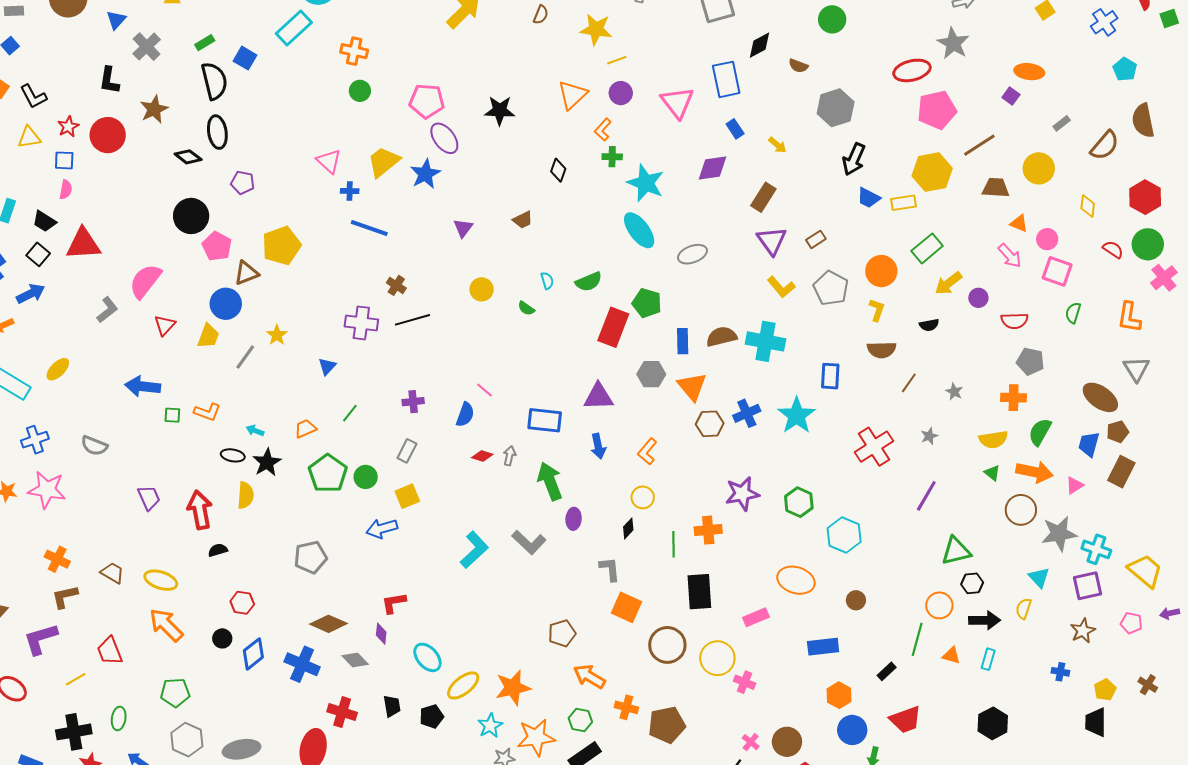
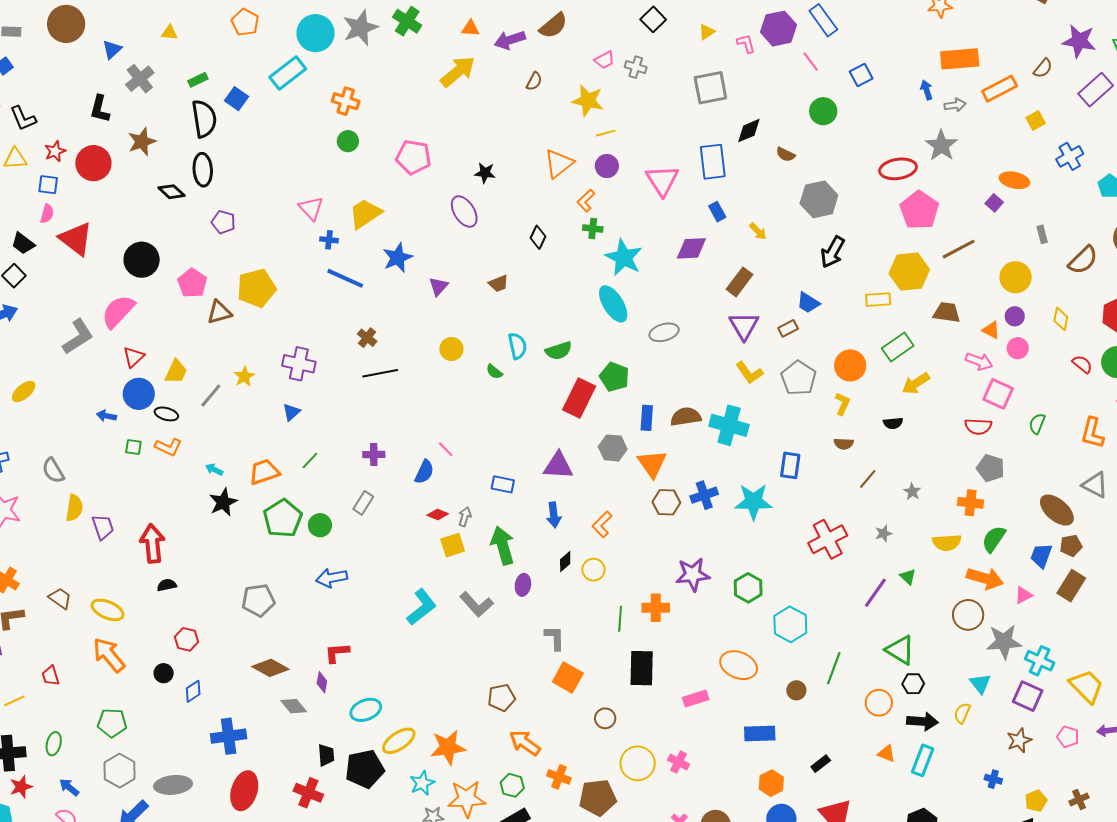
blue cross: (1104, 22) -> (1070, 156), moved
pink pentagon: (937, 110) -> (919, 210), turned -30
black star: (500, 111) -> (485, 173), size x0.7
gray rectangle: (1062, 123) -> (1042, 234), turned -72
purple ellipse: (444, 138) -> (464, 212), moved
blue star: (425, 174) -> (398, 258), moved
brown trapezoid: (996, 188) -> (947, 312), moved
blue trapezoid: (869, 198) -> (808, 303), moved
black circle: (191, 216) -> (142, 260), moved
red triangle: (83, 244) -> (76, 239), moved, turned 36
pink arrow: (1010, 256) -> (979, 361), turned -32
pink square: (1057, 271) -> (998, 394), moved
cyan semicircle: (547, 281) -> (517, 346), size x1.5
purple circle: (978, 298) -> (1015, 316), moved
blue circle: (226, 304) -> (139, 394), moved
gray L-shape: (107, 310) -> (78, 337), size x1.4
purple cross: (361, 323) -> (299, 364), moved
brown semicircle: (882, 350) -> (844, 444), size x0.7
gray triangle: (1136, 369) -> (1095, 485), turned -36
blue arrow: (143, 386) -> (106, 416), size x0.6
cyan star: (797, 415) -> (753, 502), turned 30
blue rectangle: (545, 420) -> (503, 484), size x0.7
orange trapezoid: (305, 429) -> (264, 472), size x1.4
gray semicircle: (94, 446) -> (53, 471), turned 32
black ellipse: (233, 455) -> (166, 414), moved
green triangle: (992, 473) -> (908, 577), moved
yellow semicircle: (246, 495) -> (74, 508), moved
yellow square: (407, 496) -> (453, 545), moved
black diamond: (628, 528) -> (565, 562), moved
green triangle: (956, 551) -> (900, 650), turned 40
purple square: (1088, 586) -> (1028, 696), turned 32
green line: (917, 639) -> (834, 668), moved
brown circle: (667, 645) -> (605, 718), size x0.6
red trapezoid: (110, 651) -> (51, 676), size x0.7
blue diamond: (253, 654) -> (193, 691), size x0.7
cyan ellipse: (427, 657) -> (366, 710), turned -76
yellow circle: (717, 658) -> (638, 763), moved
cyan rectangle: (988, 659) -> (923, 760), size x1.4
blue cross: (302, 664) -> (229, 736), moved, turned -36
brown cross: (1148, 685) -> (1079, 800), turned 30
red cross: (342, 712) -> (308, 793), moved
black pentagon: (432, 717) -> (365, 769), size x1.6

